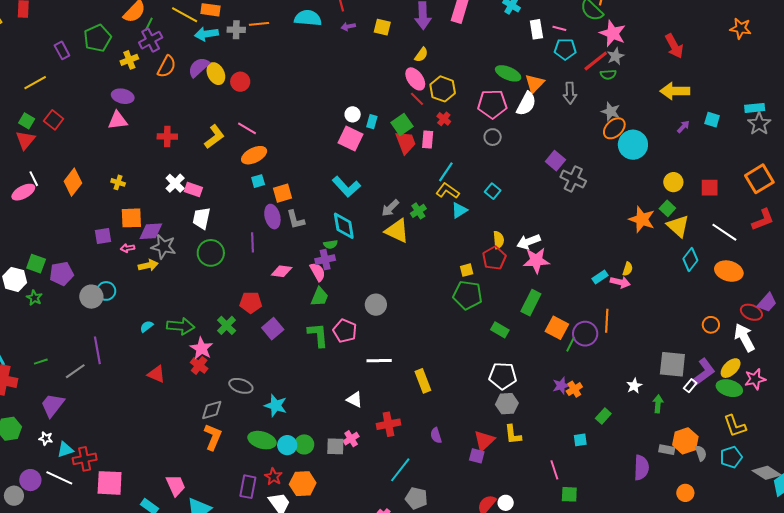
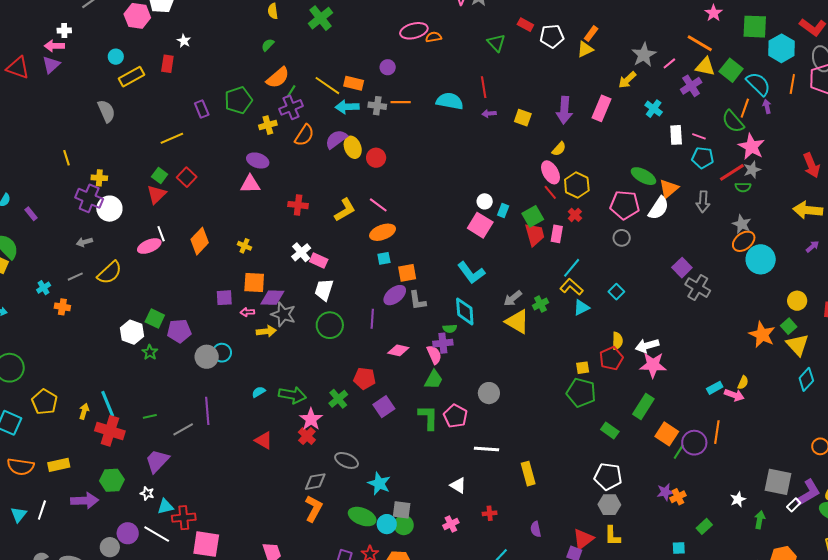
purple ellipse: (272, 217) -> (395, 295), turned 60
red cross: (388, 424) -> (490, 513), size x0.6
gray square: (335, 446) -> (402, 510), moved

